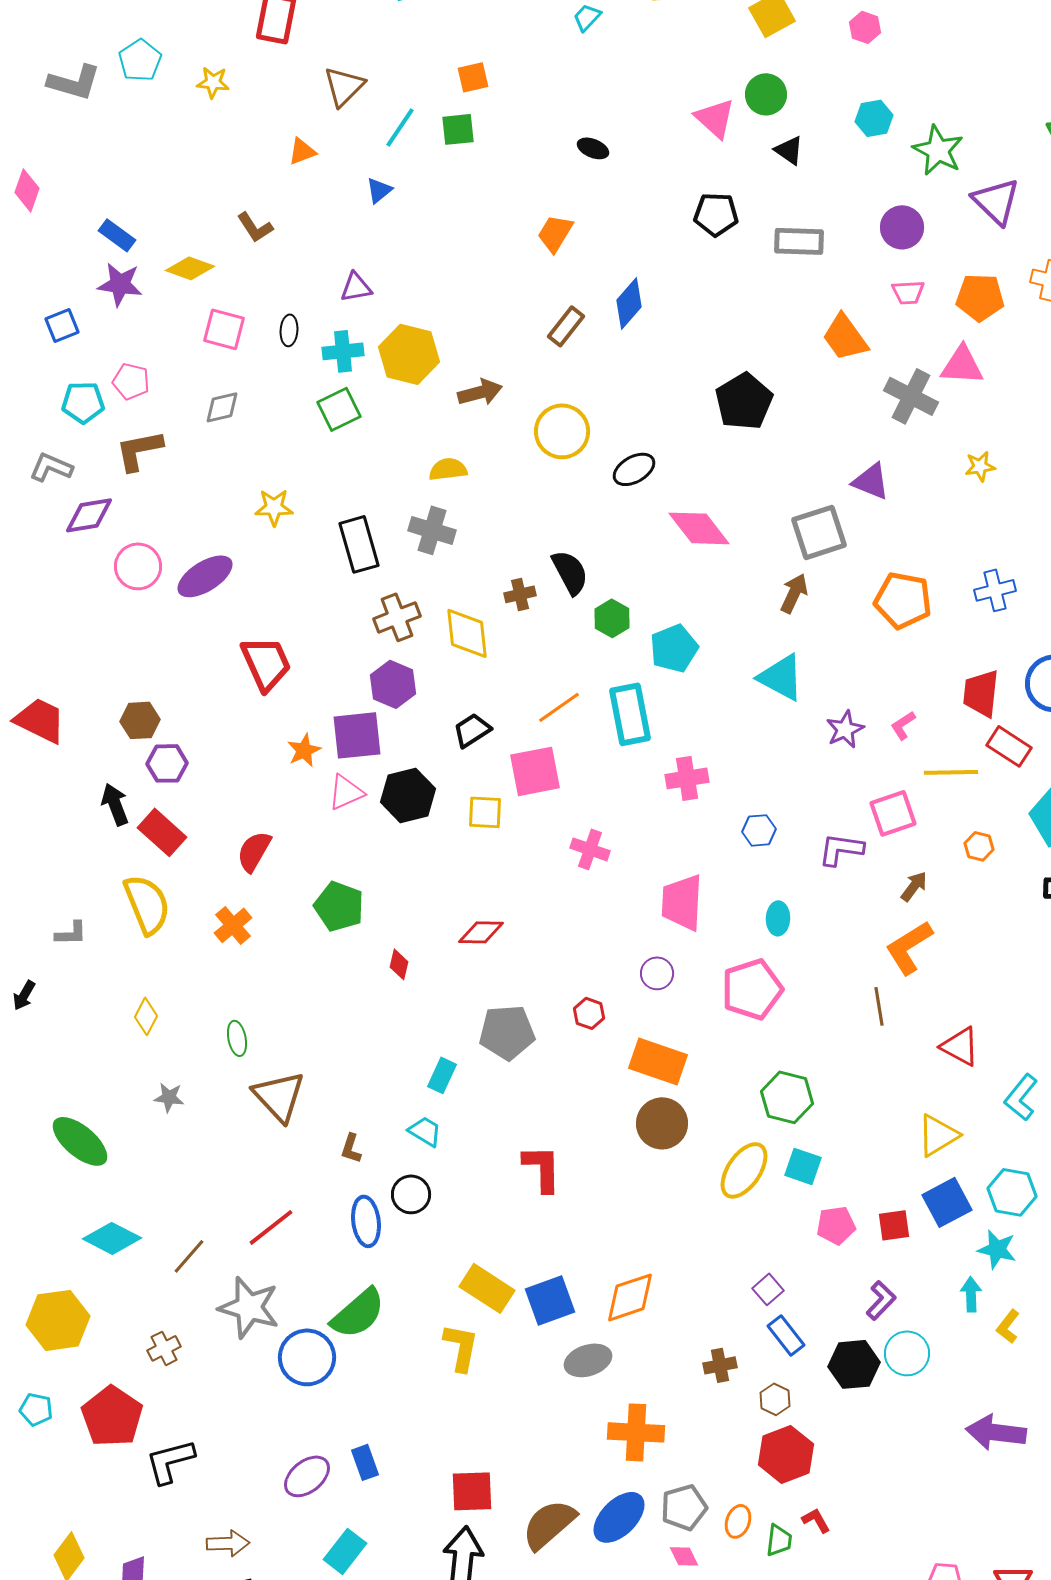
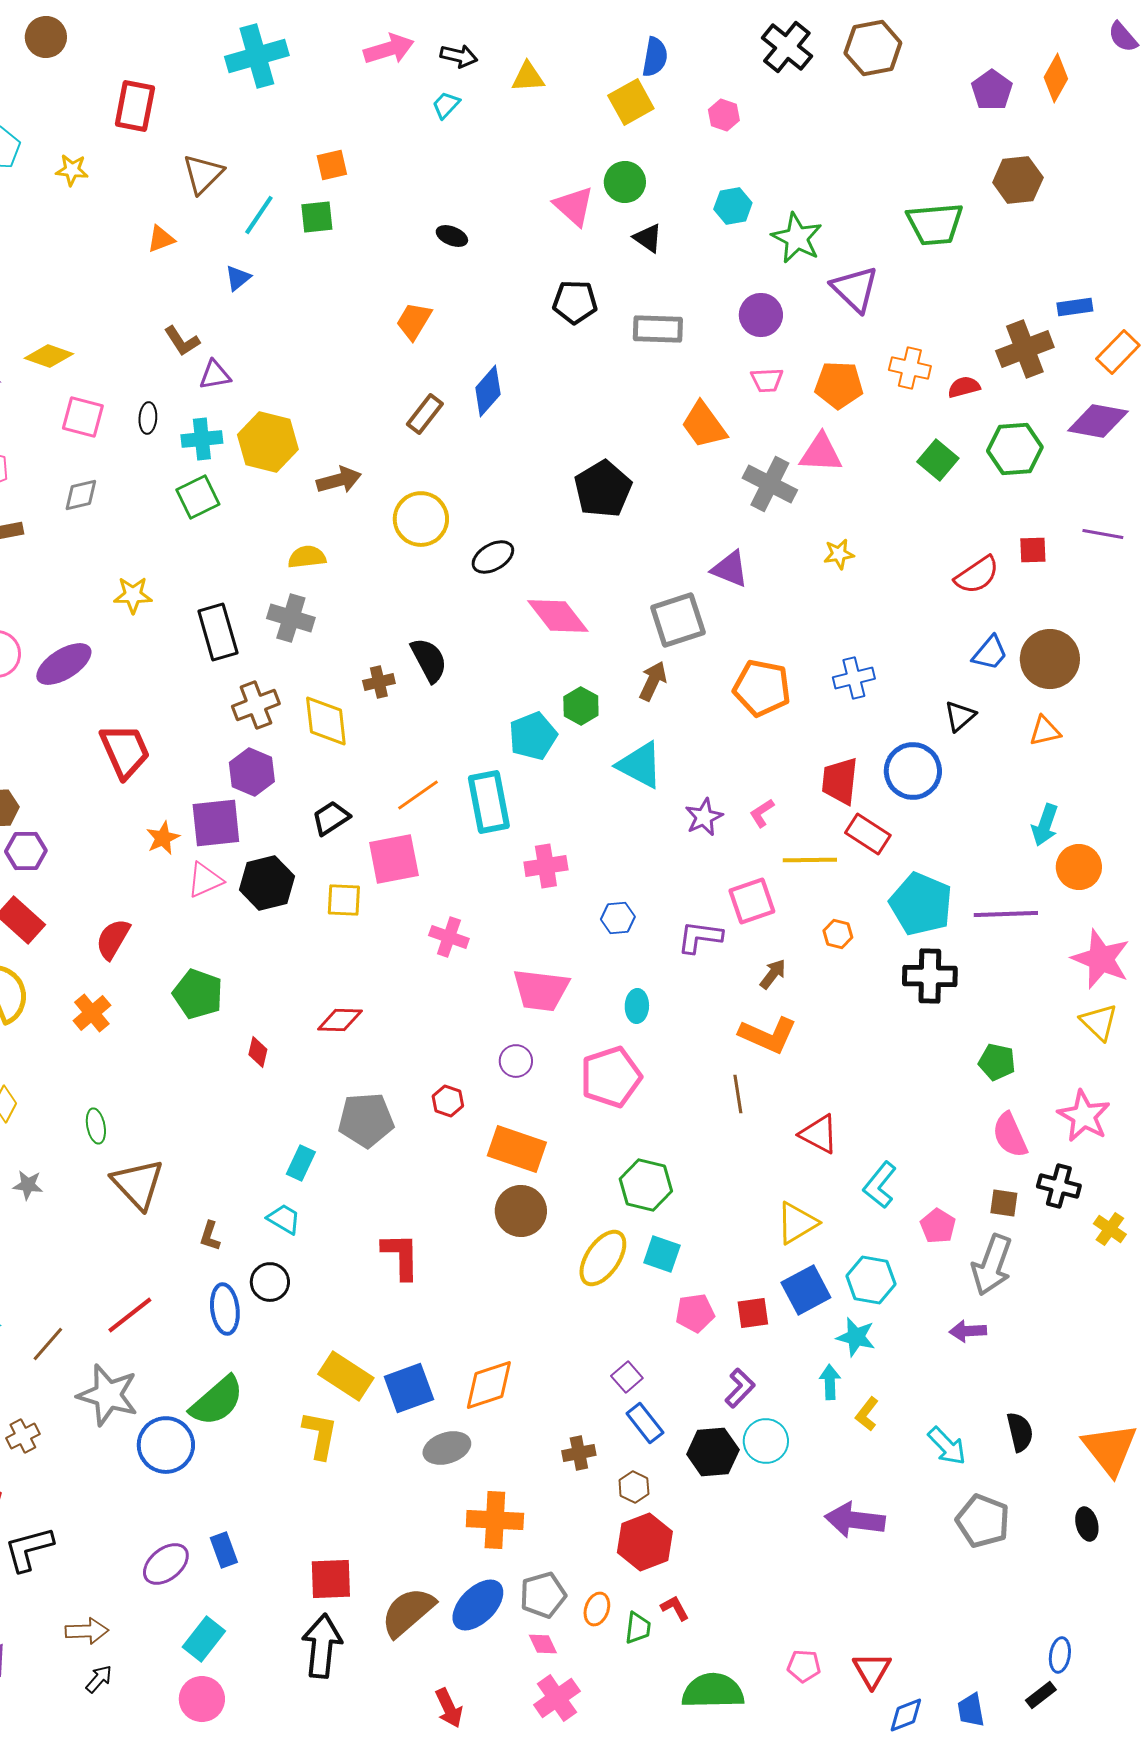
brown L-shape: (255, 227) -> (182, 341), moved
green hexagon: (612, 618) -> (581, 706), moved
pink trapezoid: (682, 902) -> (541, 990), turned -86
orange L-shape: (909, 947) -> (768, 1035), turned -124

